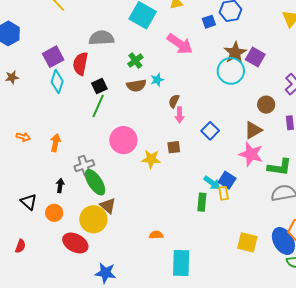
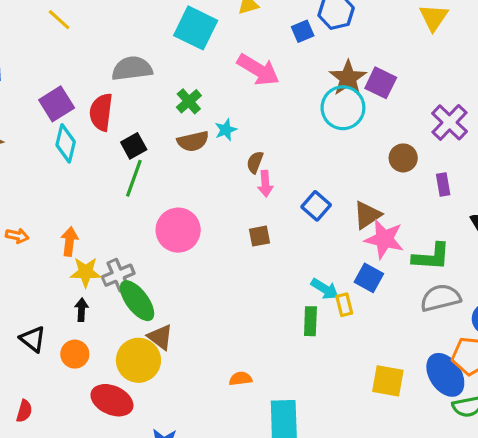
brown triangle: (253, 130) -> (367, 215), moved
yellow star: (151, 159) -> (86, 272), moved
blue square: (227, 180) -> (369, 278), moved

